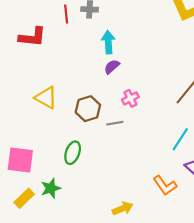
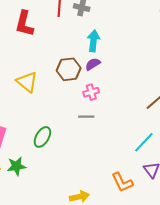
red L-shape: (32, 37) -> (24, 24), turned 88
pink cross: (130, 98) -> (91, 92), moved
brown hexagon: (88, 109) -> (69, 69), moved

